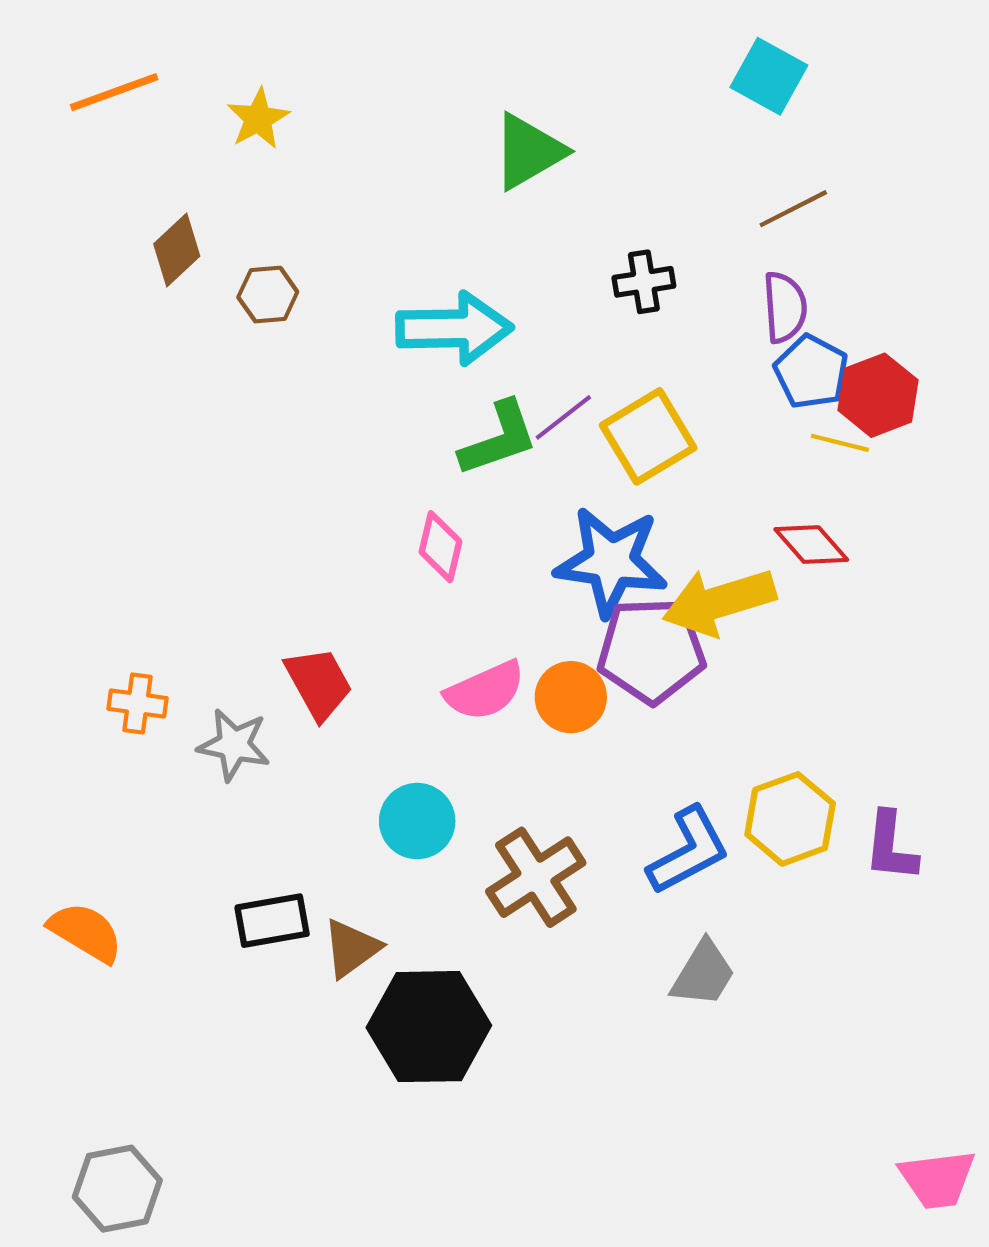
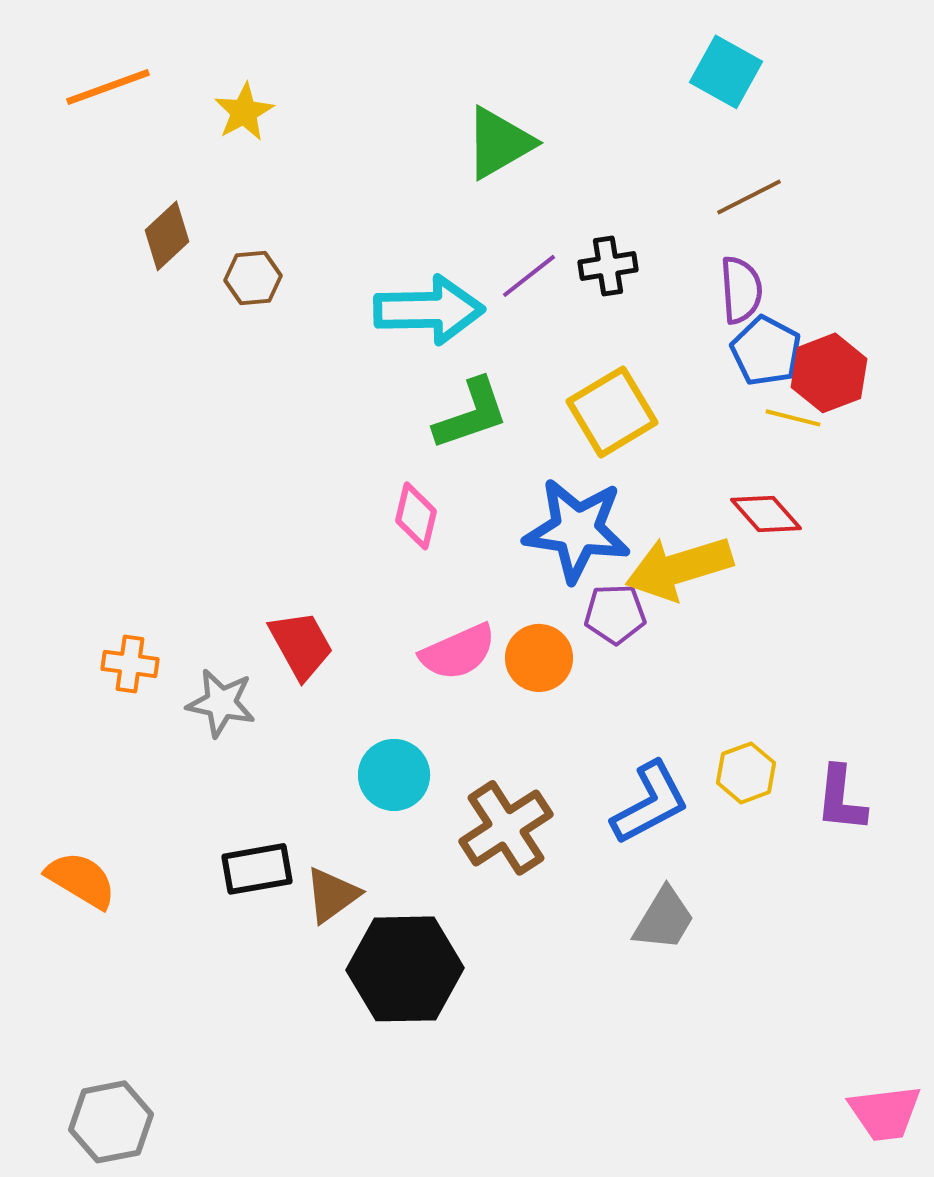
purple line: (563, 417) -> (529, 276), moved
purple pentagon: (651, 650) -> (615, 614), size x0.6
yellow hexagon: (790, 819) -> (746, 773), size x0.7

